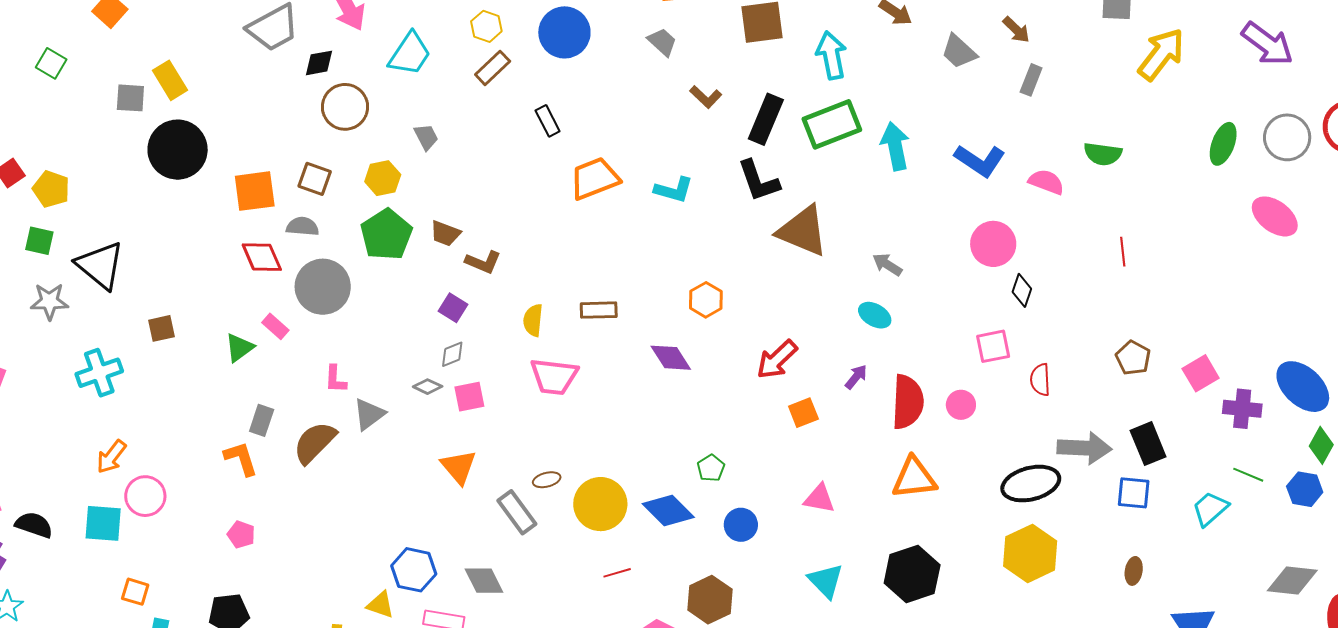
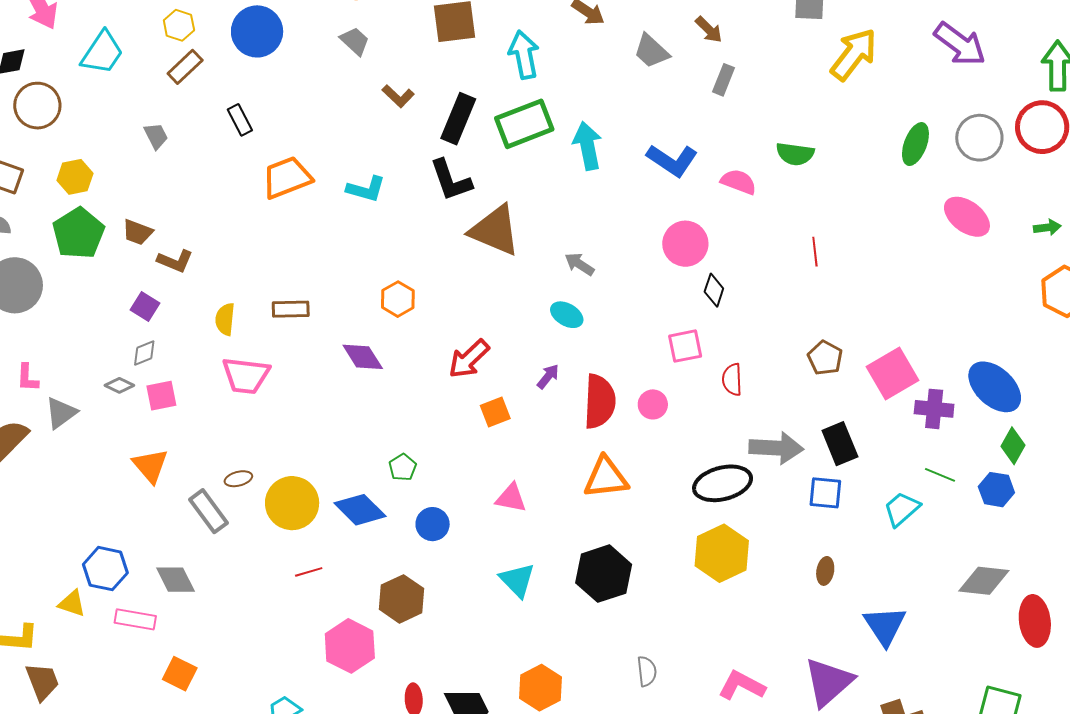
gray trapezoid: (426, 137) -> (156, 136), moved
pink square: (1201, 373) -> (892, 373), size x1.4

